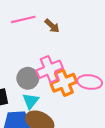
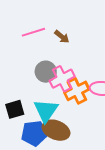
gray circle: (28, 78) -> (46, 72), moved
cyan triangle: (31, 101) -> (46, 111), size x1.5

